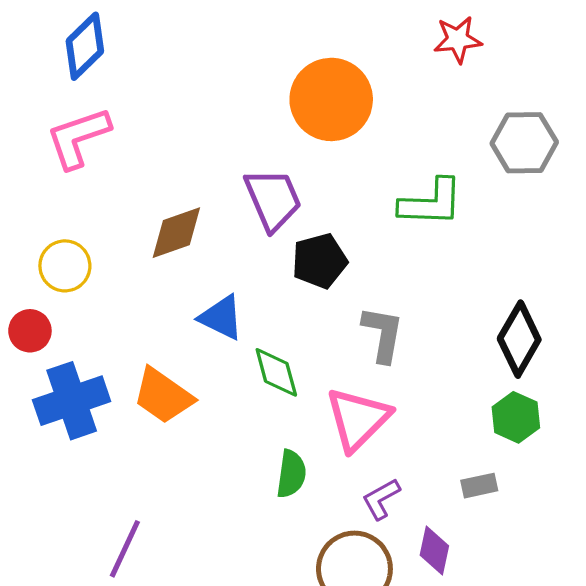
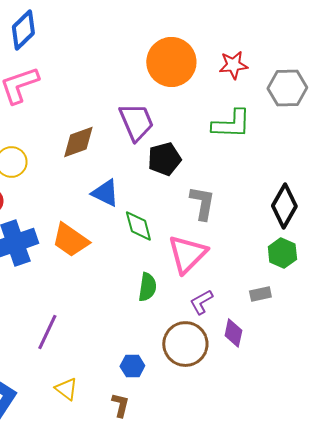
red star: (458, 40) -> (233, 65), moved

